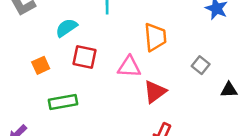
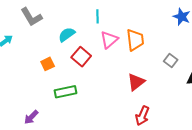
red square: (85, 57) -> (81, 57), turned 30
pink triangle: (129, 67) -> (109, 40), moved, turned -42

